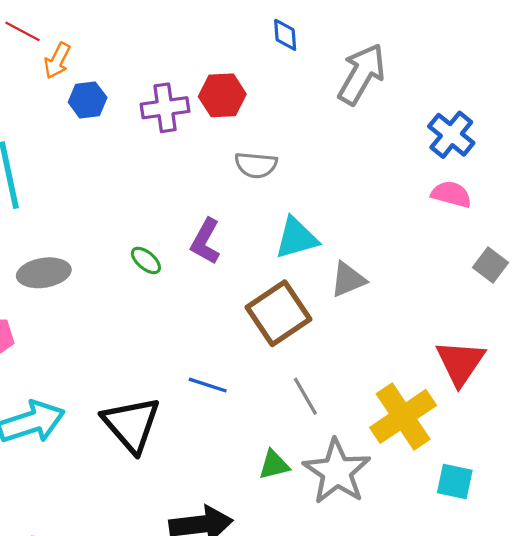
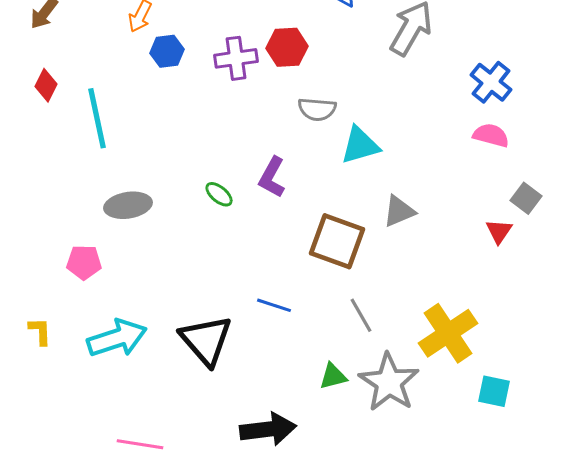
cyan triangle: (296, 238) -> (360, 145), moved
brown square: (278, 313) -> (337, 241), turned -36
red triangle: (460, 363) -> (499, 231), moved, size x0.6

